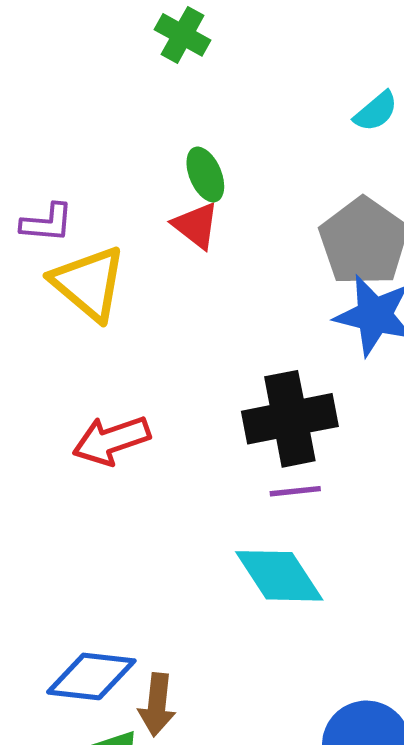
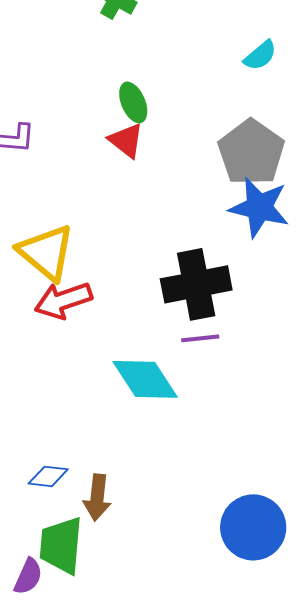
yellow triangle: (89, 283) -> (46, 252), moved
cyan diamond: (279, 576) -> (145, 379), moved
blue diamond: (91, 676) -> (48, 476), size x0.6

